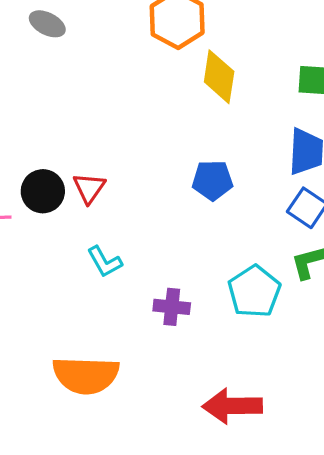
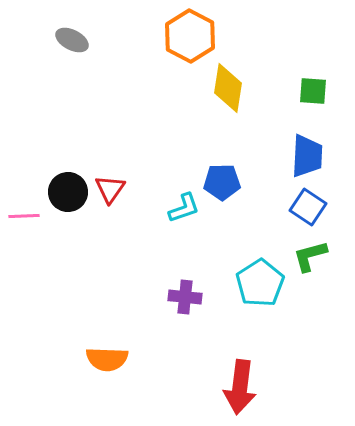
cyan L-shape: (105, 262) -> (184, 208), moved, turned -80
orange semicircle: (86, 375) -> (107, 359), size x0.7
red arrow: (232, 406) -> (240, 387), turned -82

